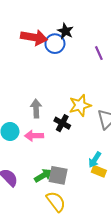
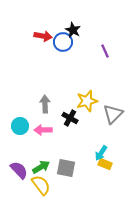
red arrow: (34, 37) -> (43, 36), size x0.7
green arrow: (43, 175) -> (41, 167), moved
yellow semicircle: (56, 202) -> (41, 185), moved

